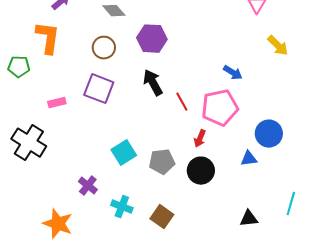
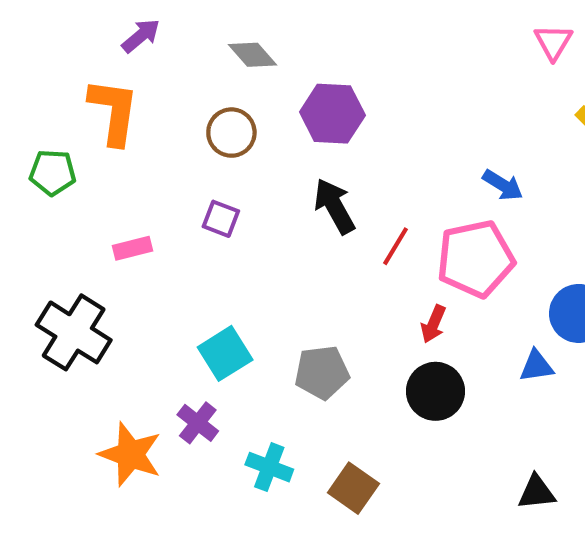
purple square: (99, 89) -> (221, 219), size x0.6
red line: (182, 102) -> (396, 246), turned 60
cyan square: (124, 153) -> (225, 353), moved
gray pentagon: (162, 162) -> (322, 372), moved
orange star: (58, 224) -> (130, 454), moved

